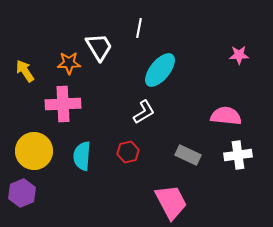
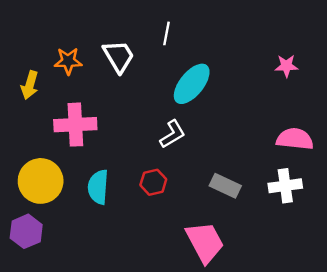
orange star: (69, 63) -> (68, 61), moved
yellow arrow: (25, 71) -> (30, 85), turned -130
pink semicircle: (226, 116) -> (295, 139), moved

